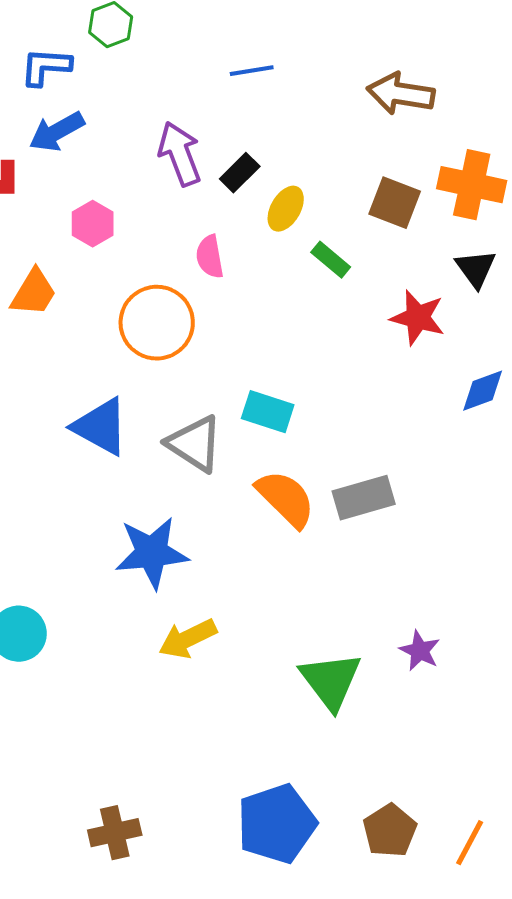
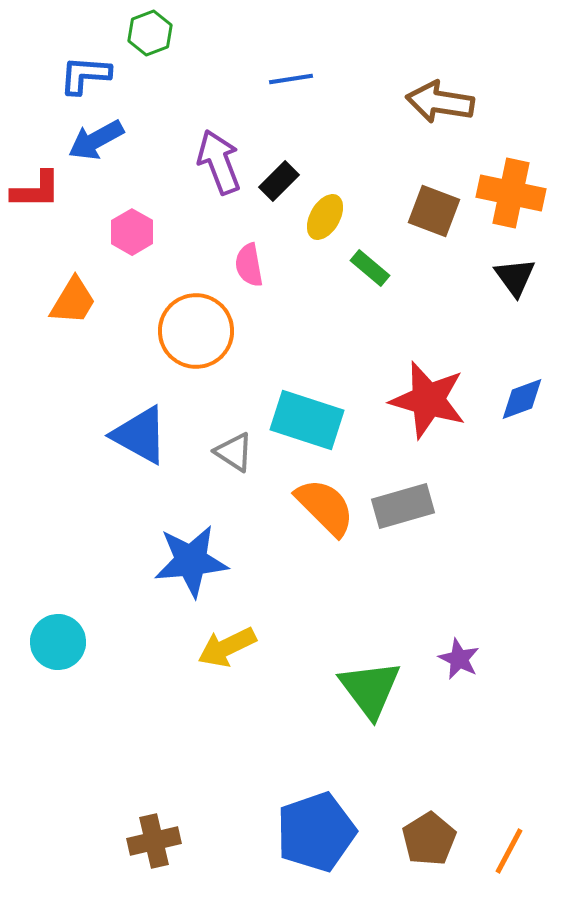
red star: (418, 318) -> (428, 400), moved, size x1.4
cyan rectangle: (268, 412) -> (307, 420), size x1.4
gray triangle: (195, 444) -> (234, 452), size x0.7

